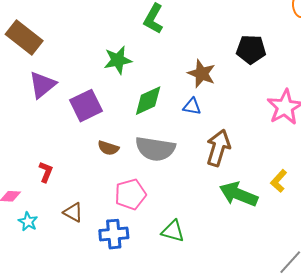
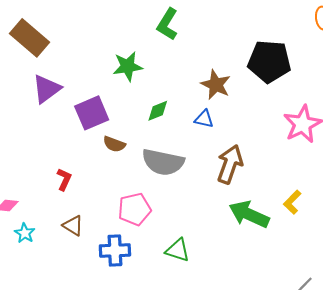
black pentagon: (251, 49) -> (269, 61), size x1.4
green diamond: (148, 101) -> (158, 111), size x0.7
brown semicircle: (108, 148) -> (114, 144), moved
red L-shape: (46, 172) -> (64, 179), moved

